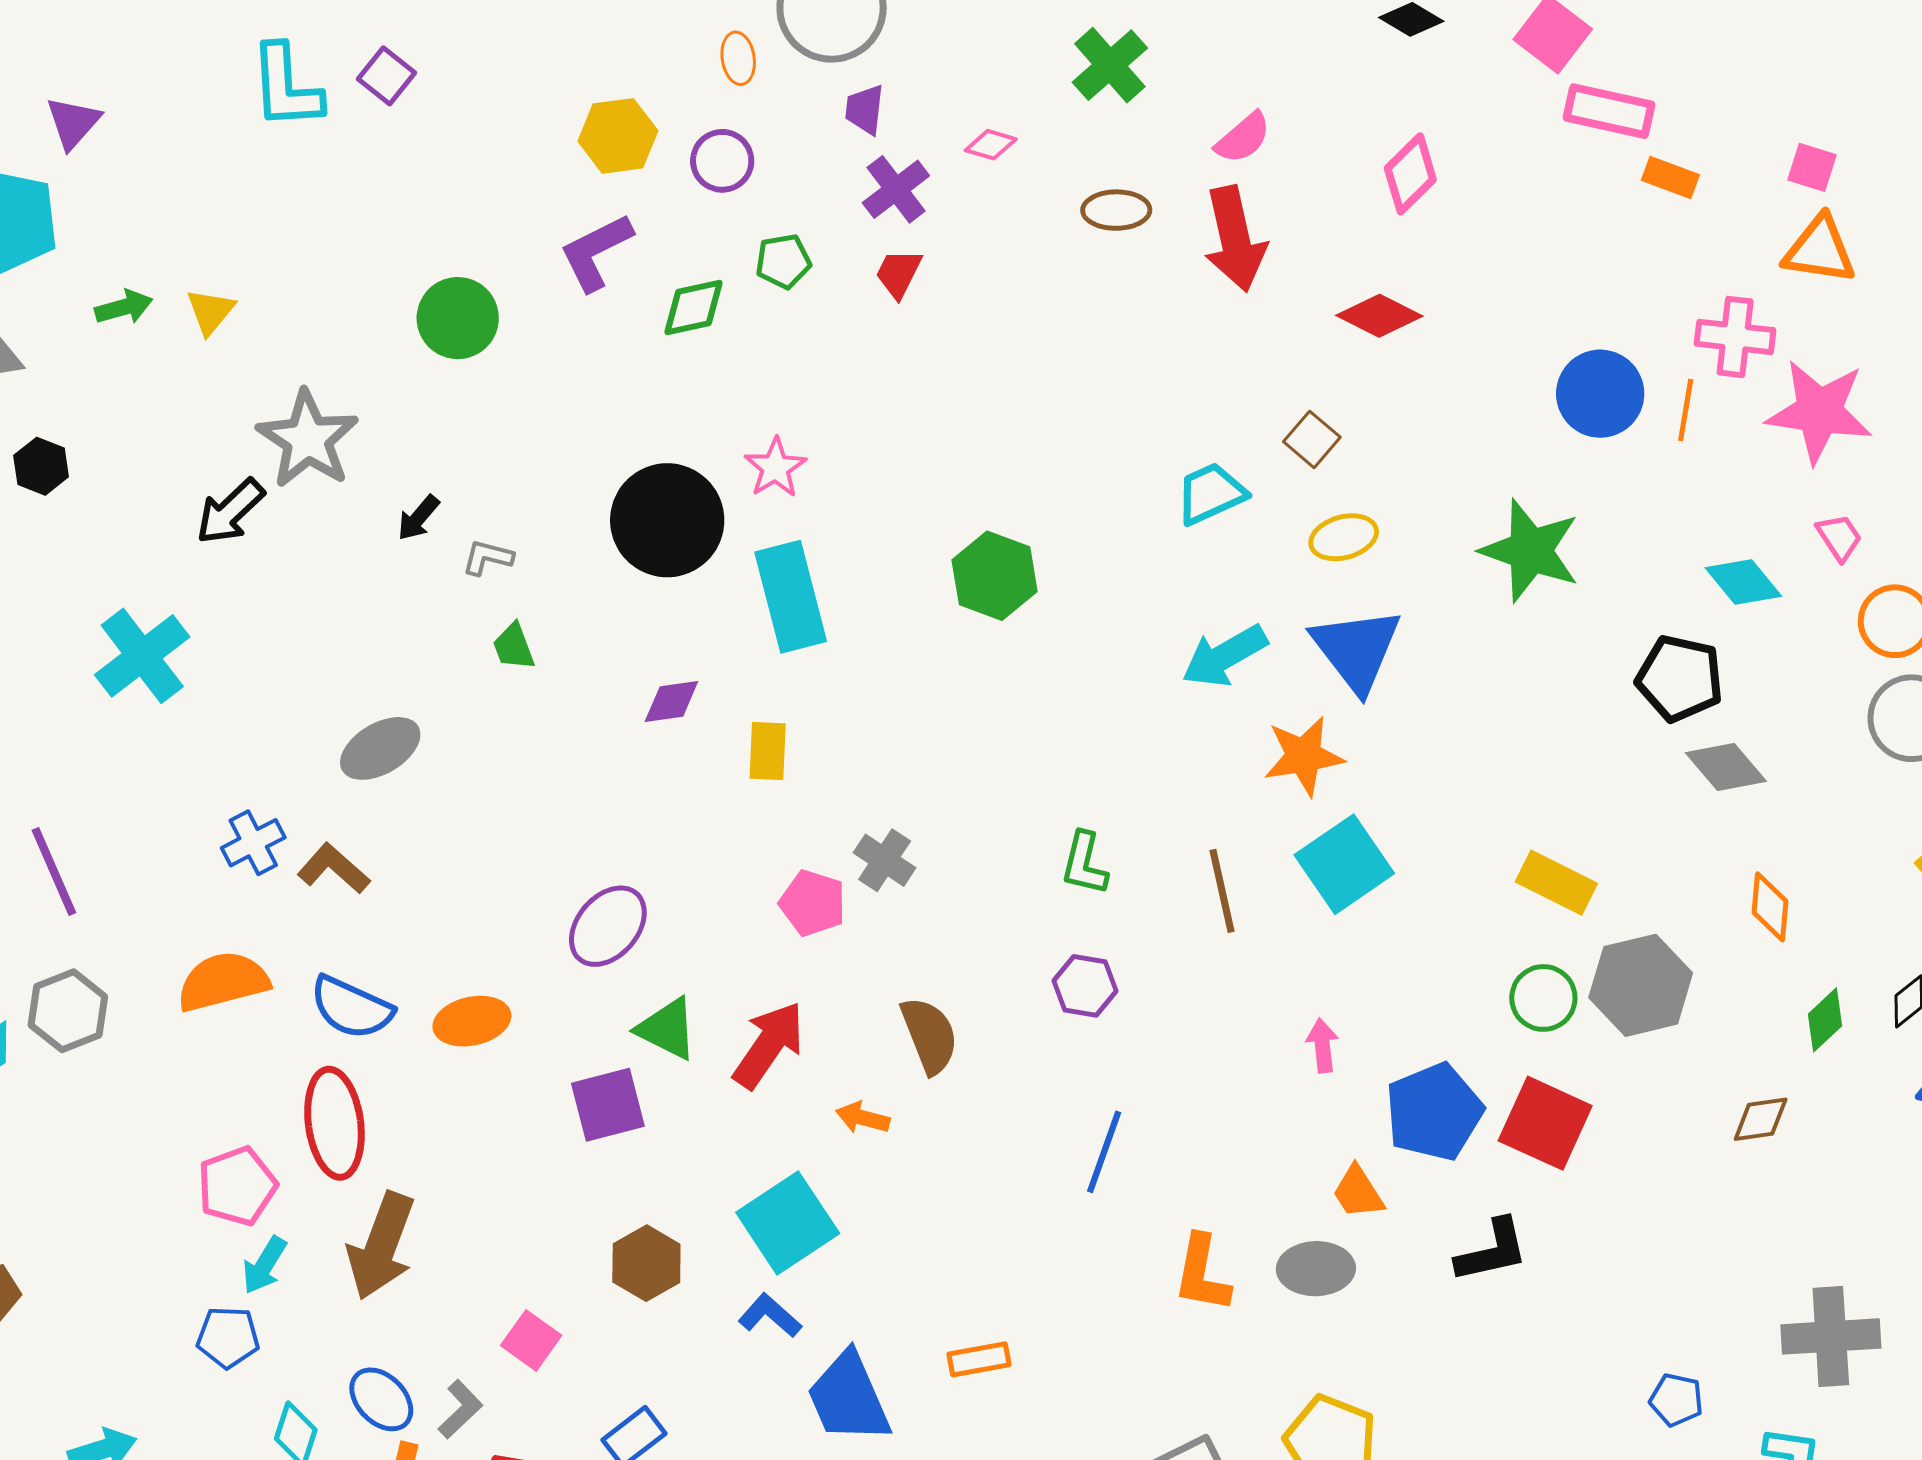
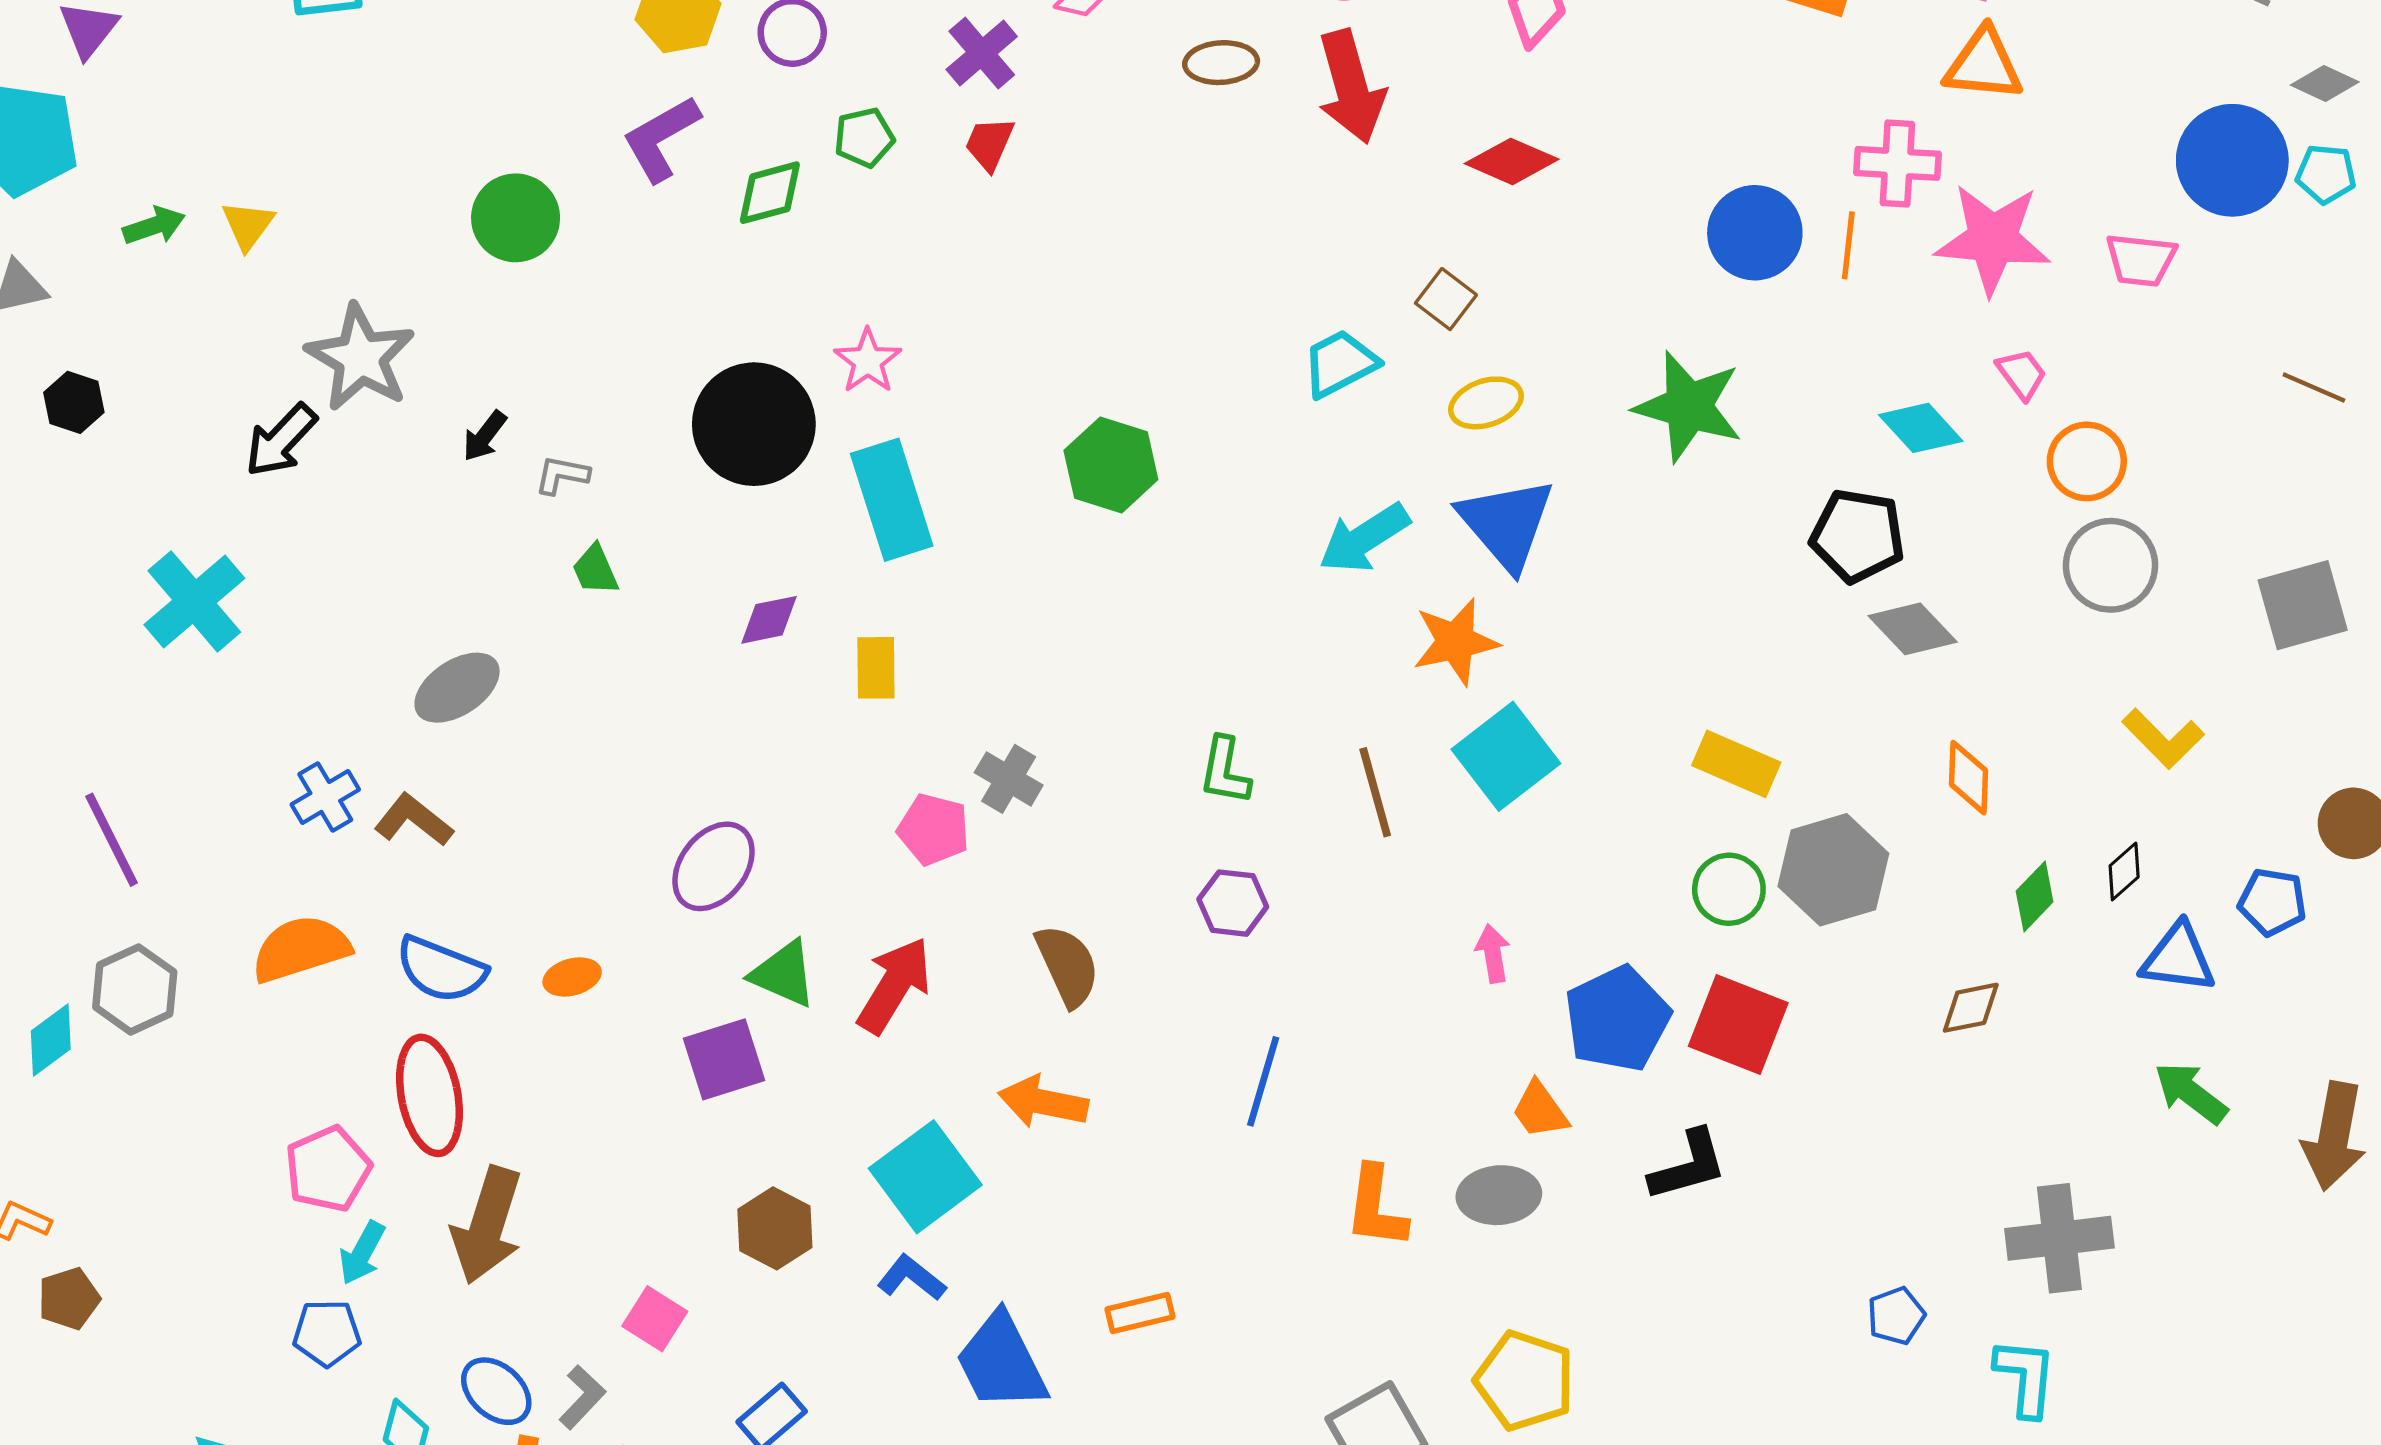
orange ellipse: (472, 1021) -> (572, 977), size x0.7
orange arrow: (863, 1118) -> (1043, 1102), moved, size x1.5
blue pentagon: (1676, 1400) -> (1896, 1316), turned -30

